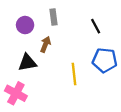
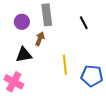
gray rectangle: (53, 17) -> (47, 15), size x1.5
blue pentagon: (105, 60) -> (92, 76), moved

